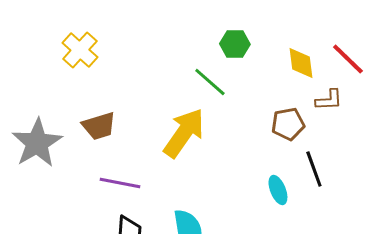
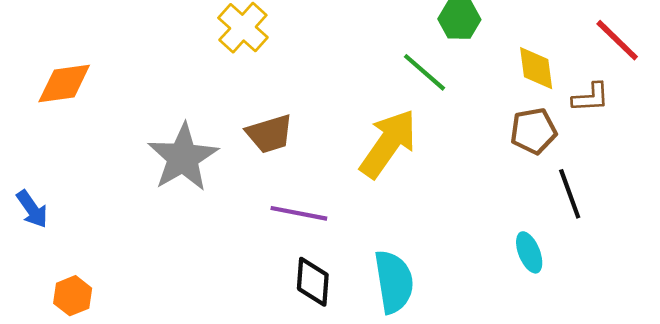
yellow diamond: (301, 63) -> (536, 68), moved
cyan ellipse: (278, 190) -> (529, 252), moved

